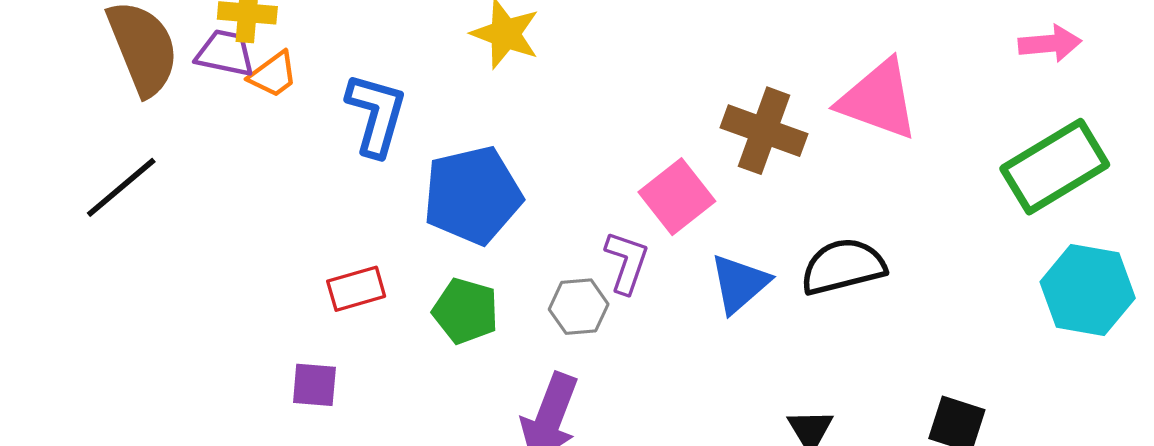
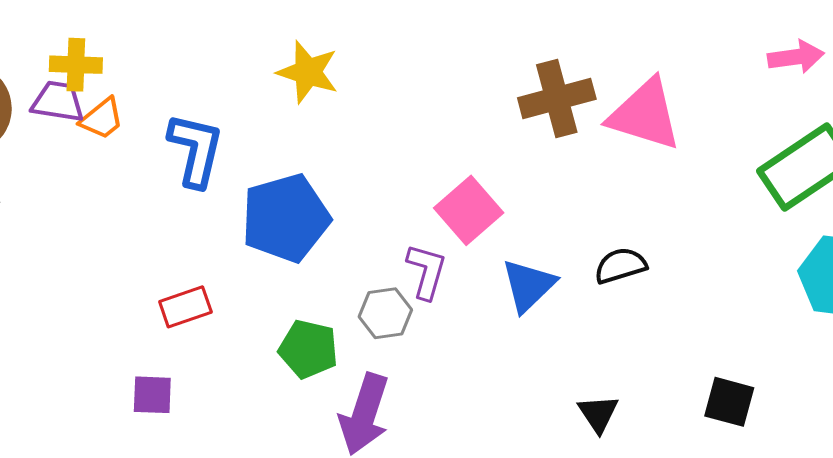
brown cross: (764, 131) -> (557, 99), moved, turned -32
black semicircle: (843, 266) -> (621, 266), size x0.7
green pentagon: (466, 311) -> (308, 349), moved

